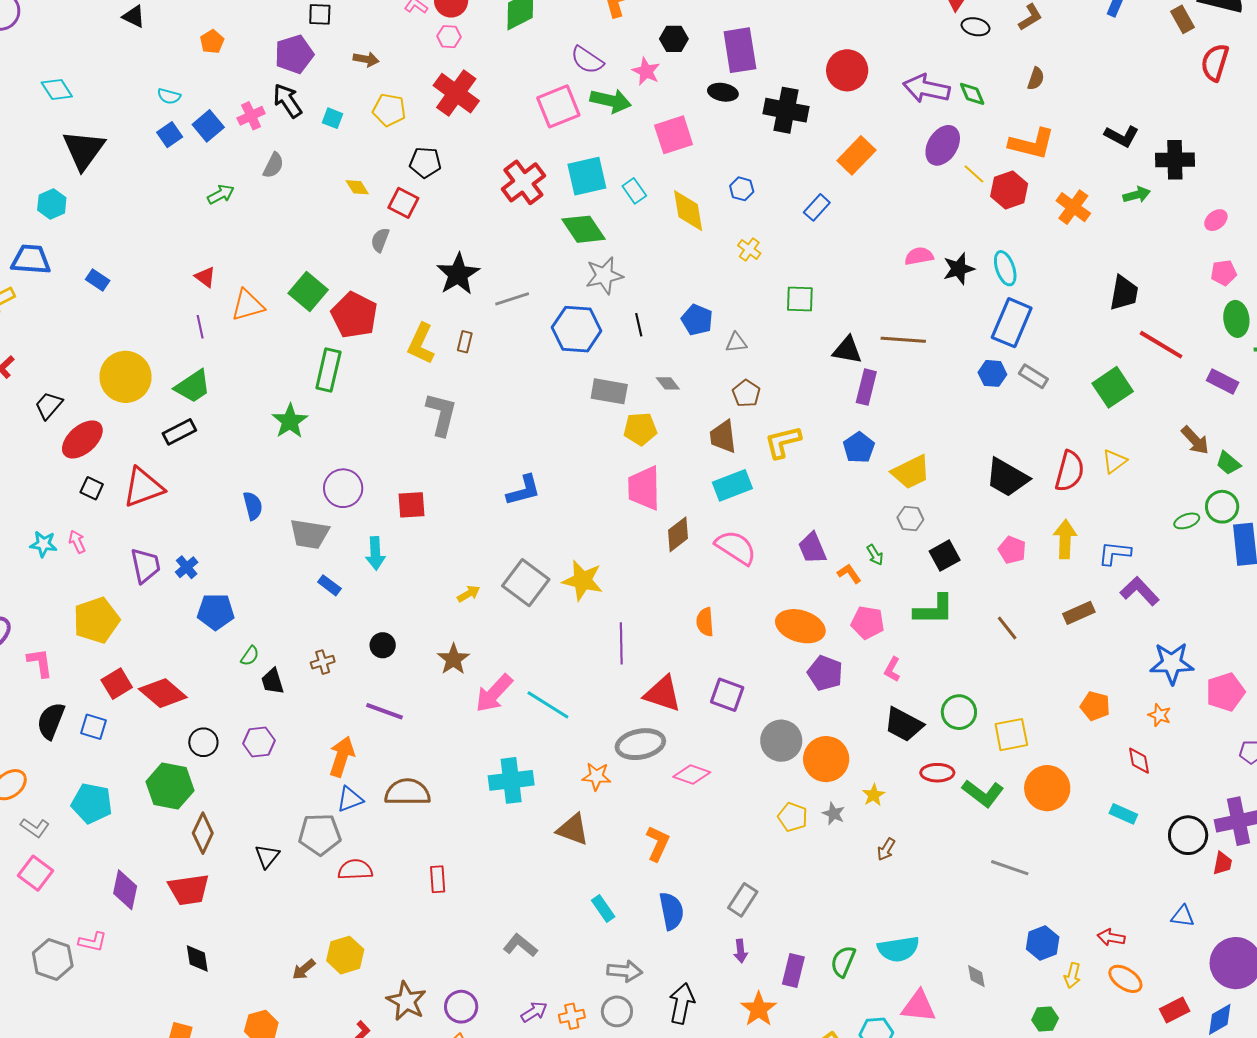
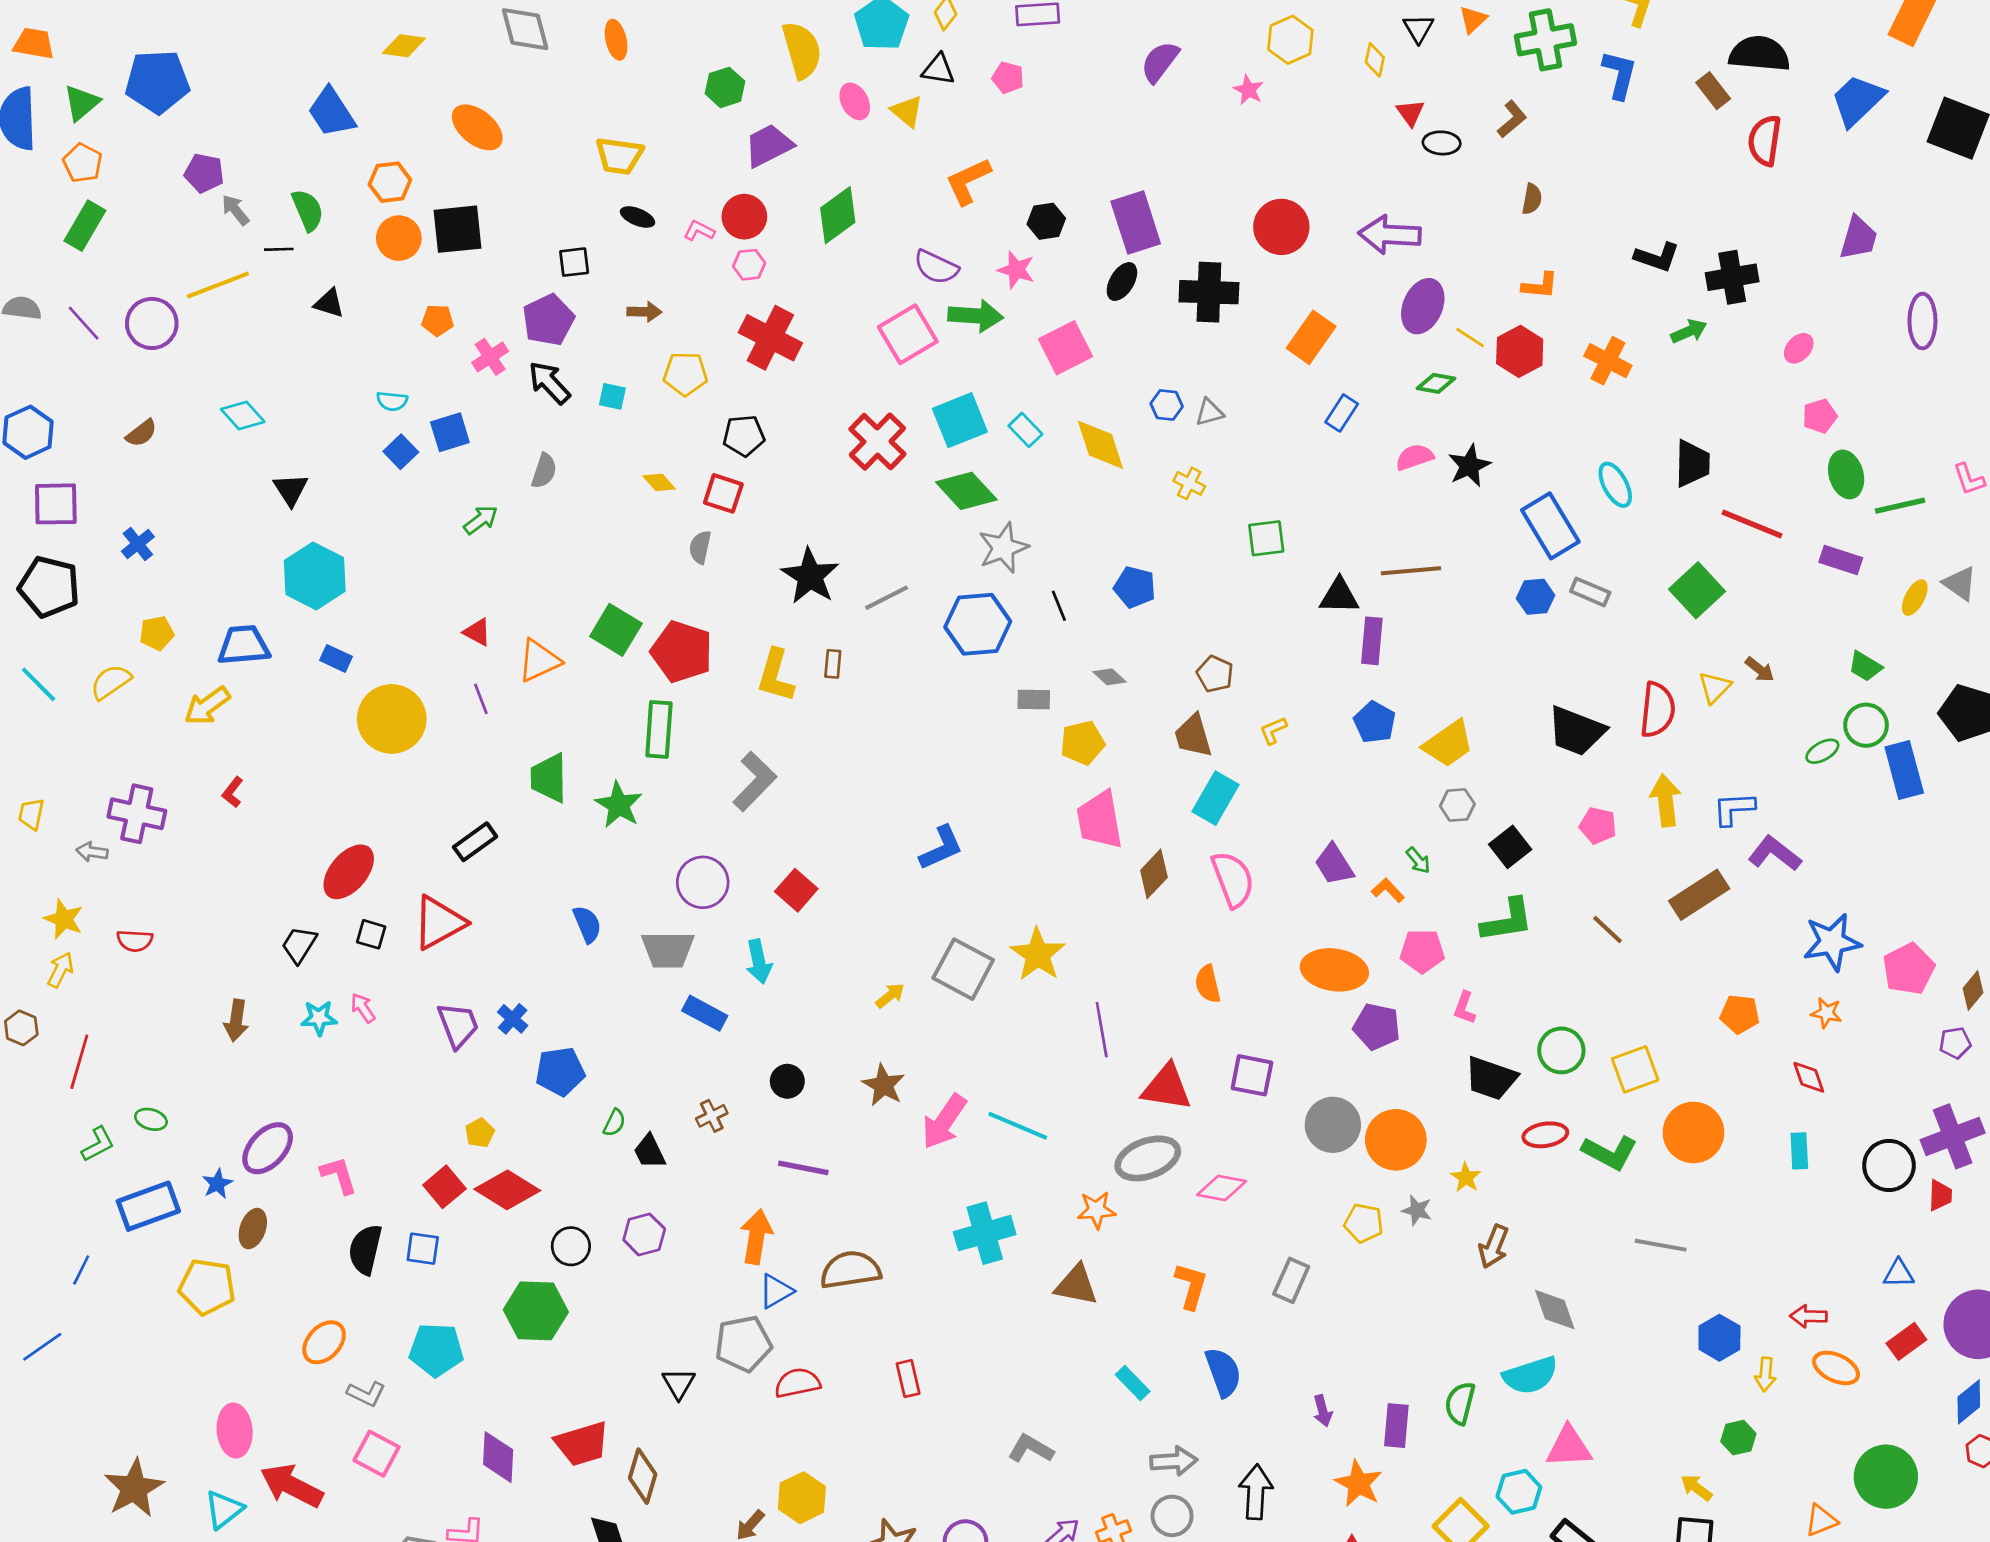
orange pentagon: (212, 42) -> (438, 320), turned -30
black ellipse: (723, 92) -> (1122, 281), turned -60
green diamond: (972, 94) -> (1436, 383), moved, turned -48
pink cross: (251, 116) -> (490, 357), moved
blue square: (208, 126) -> (450, 432), turned 32
orange L-shape: (1032, 144) -> (1540, 286), size x0.6
black triangle: (84, 150) -> (291, 490), size x0.6
cyan hexagon: (52, 204) -> (315, 576), moved, size x1.6
blue rectangle: (817, 207) -> (1342, 413), moved
cyan ellipse: (1005, 268) -> (1615, 485), moved
blue rectangle: (1012, 323) -> (1550, 526), turned -45
gray triangle: (736, 343) -> (1209, 412), moved
yellow circle: (125, 377) -> (392, 719), moved
green trapezoid: (193, 386) -> (549, 778), moved, turned 132
gray rectangle: (609, 391) -> (1034, 700), size x0.7
black trapezoid: (49, 405) -> (299, 945), moved
gray L-shape: (441, 414) -> (755, 781), moved, turned 39
brown arrow: (1195, 440) -> (1760, 669), moved, size x0.7
yellow L-shape: (783, 442) -> (1273, 730), size x0.6
cyan rectangle: (732, 485) -> (1216, 798), turned -30
red square: (411, 505) -> (796, 890), turned -36
pink semicircle: (736, 547) -> (1233, 879), turned 45
yellow star: (583, 580) -> (1038, 955), turned 30
blue rectangle: (329, 585) -> (705, 1013), size x1.4
brown rectangle: (1079, 613) -> (1699, 895), size x1.4
yellow pentagon: (96, 620) -> (480, 1133), moved, size x0.5
cyan rectangle: (1123, 814) -> (1799, 1151), turned 72
brown diamond: (203, 833) -> (643, 1476), moved
brown arrow: (886, 849) -> (1494, 1246), size x1.4
gray rectangle: (743, 900) -> (1291, 1280), moved
gray diamond: (976, 976) -> (1555, 1310), moved, size x1.5
red rectangle: (1175, 1010) -> (1906, 1341), moved

